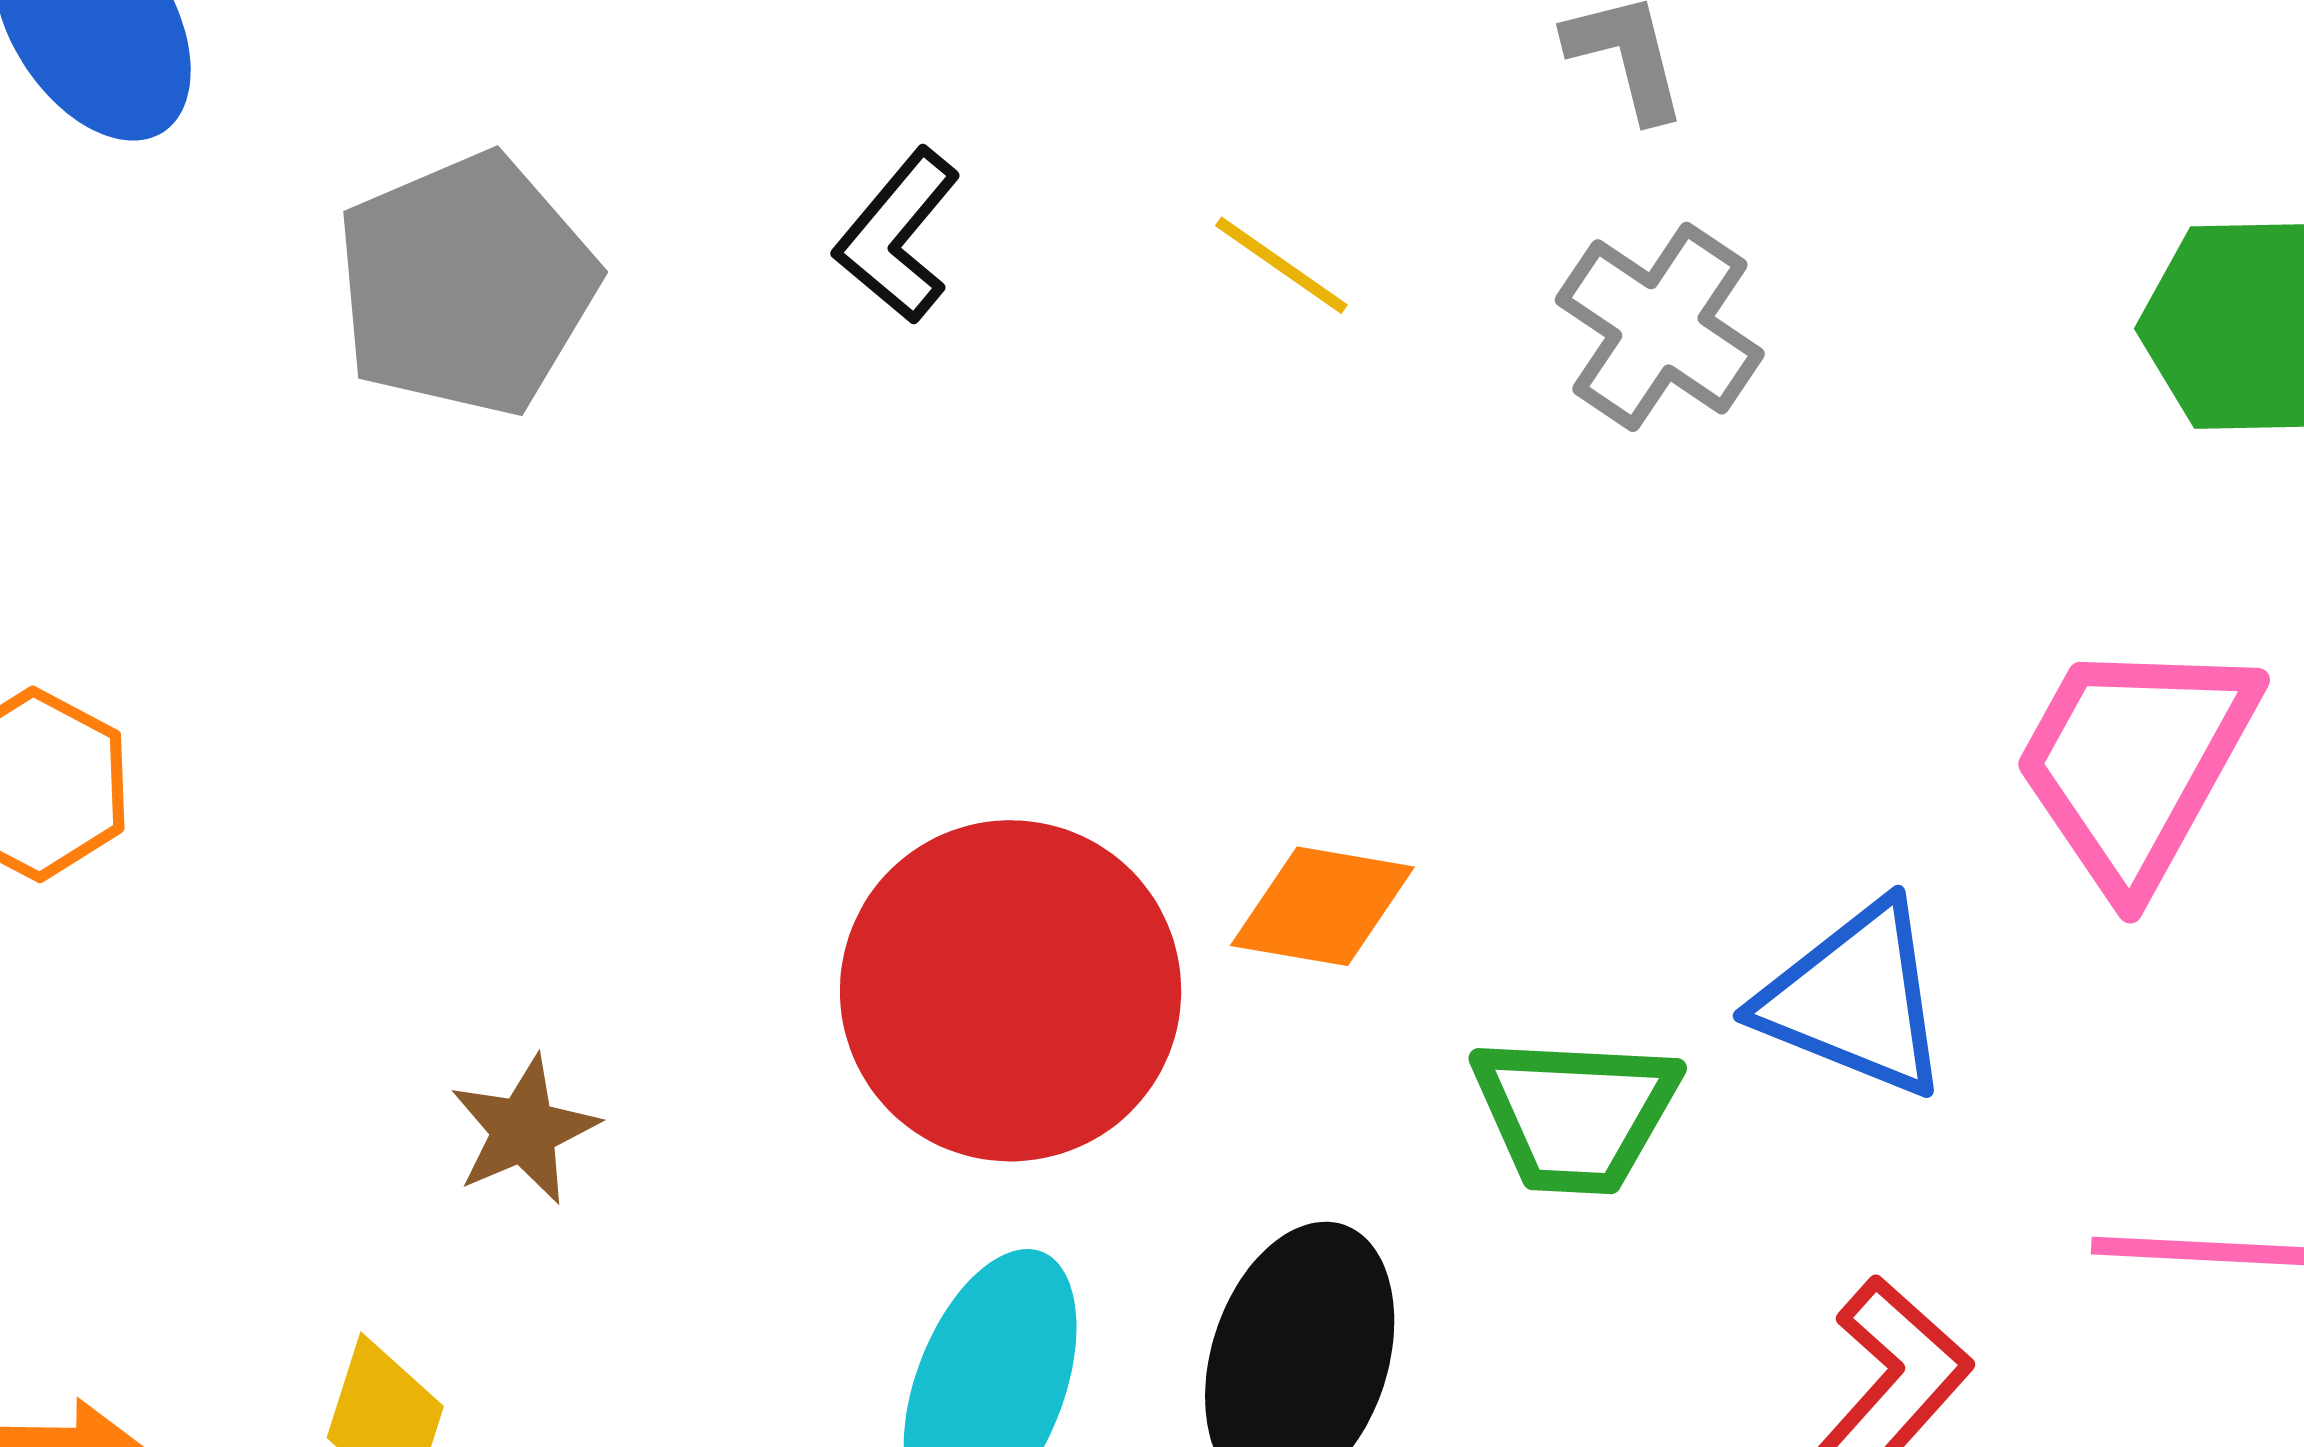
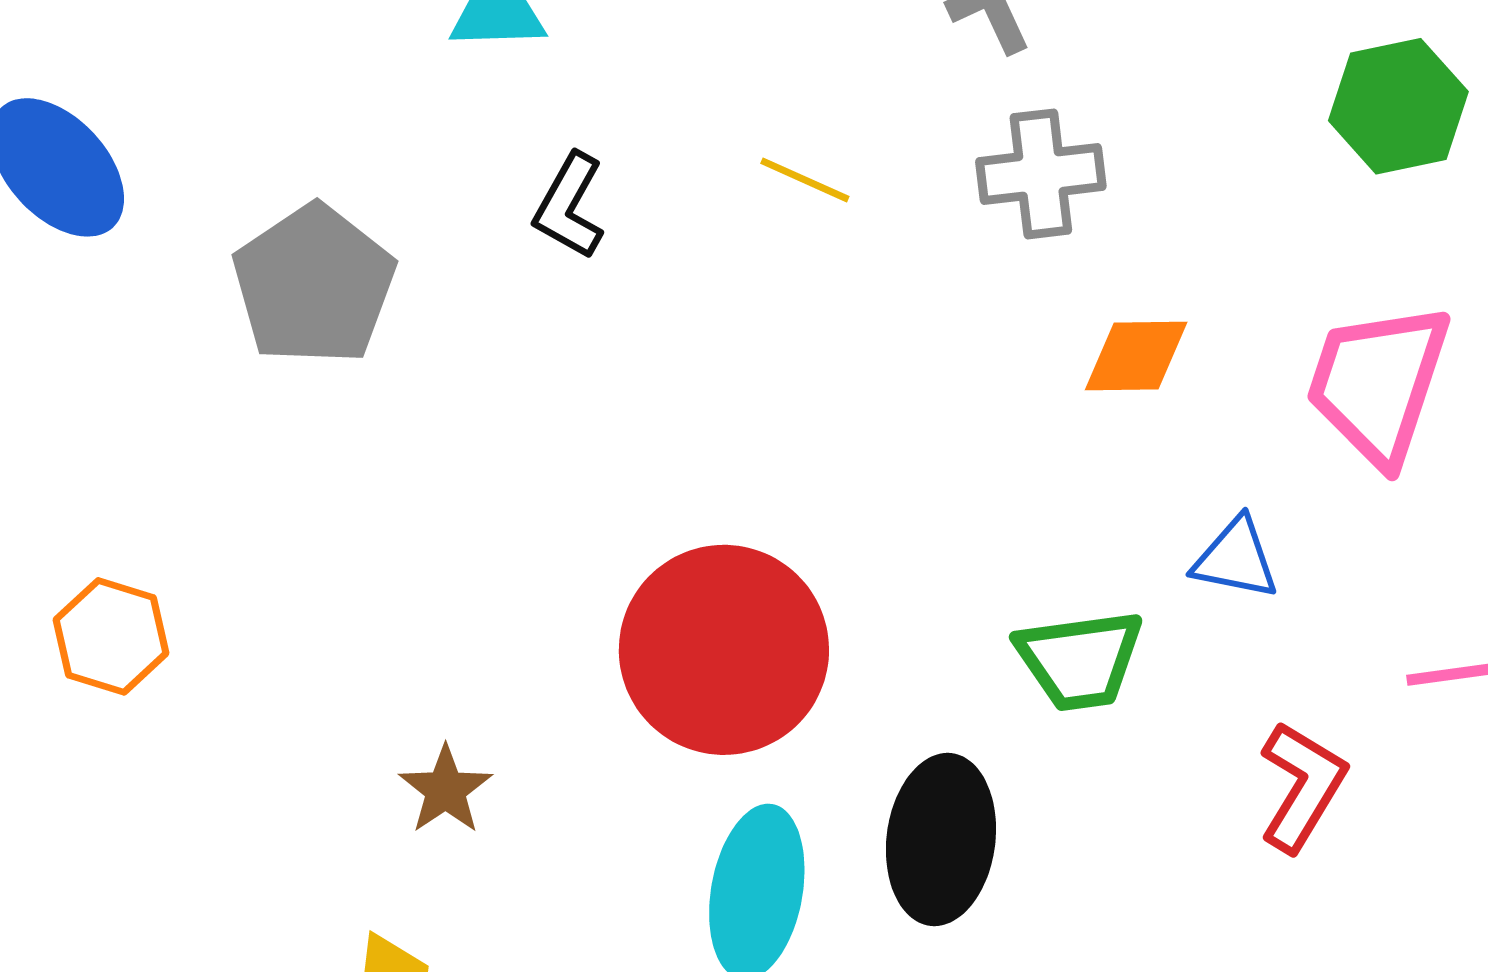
gray cross: (1660, 327) -> (1041, 174), turned -30
orange diamond: (1322, 906) -> (1136, 356), moved
blue triangle: (1855, 1000) -> (1236, 559), size x0.7

